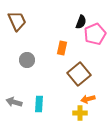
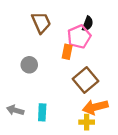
brown trapezoid: (17, 21) -> (41, 23), moved
pink pentagon: (95, 34) -> (79, 37), moved
orange arrow: (88, 99) -> (95, 107), size x1.6

